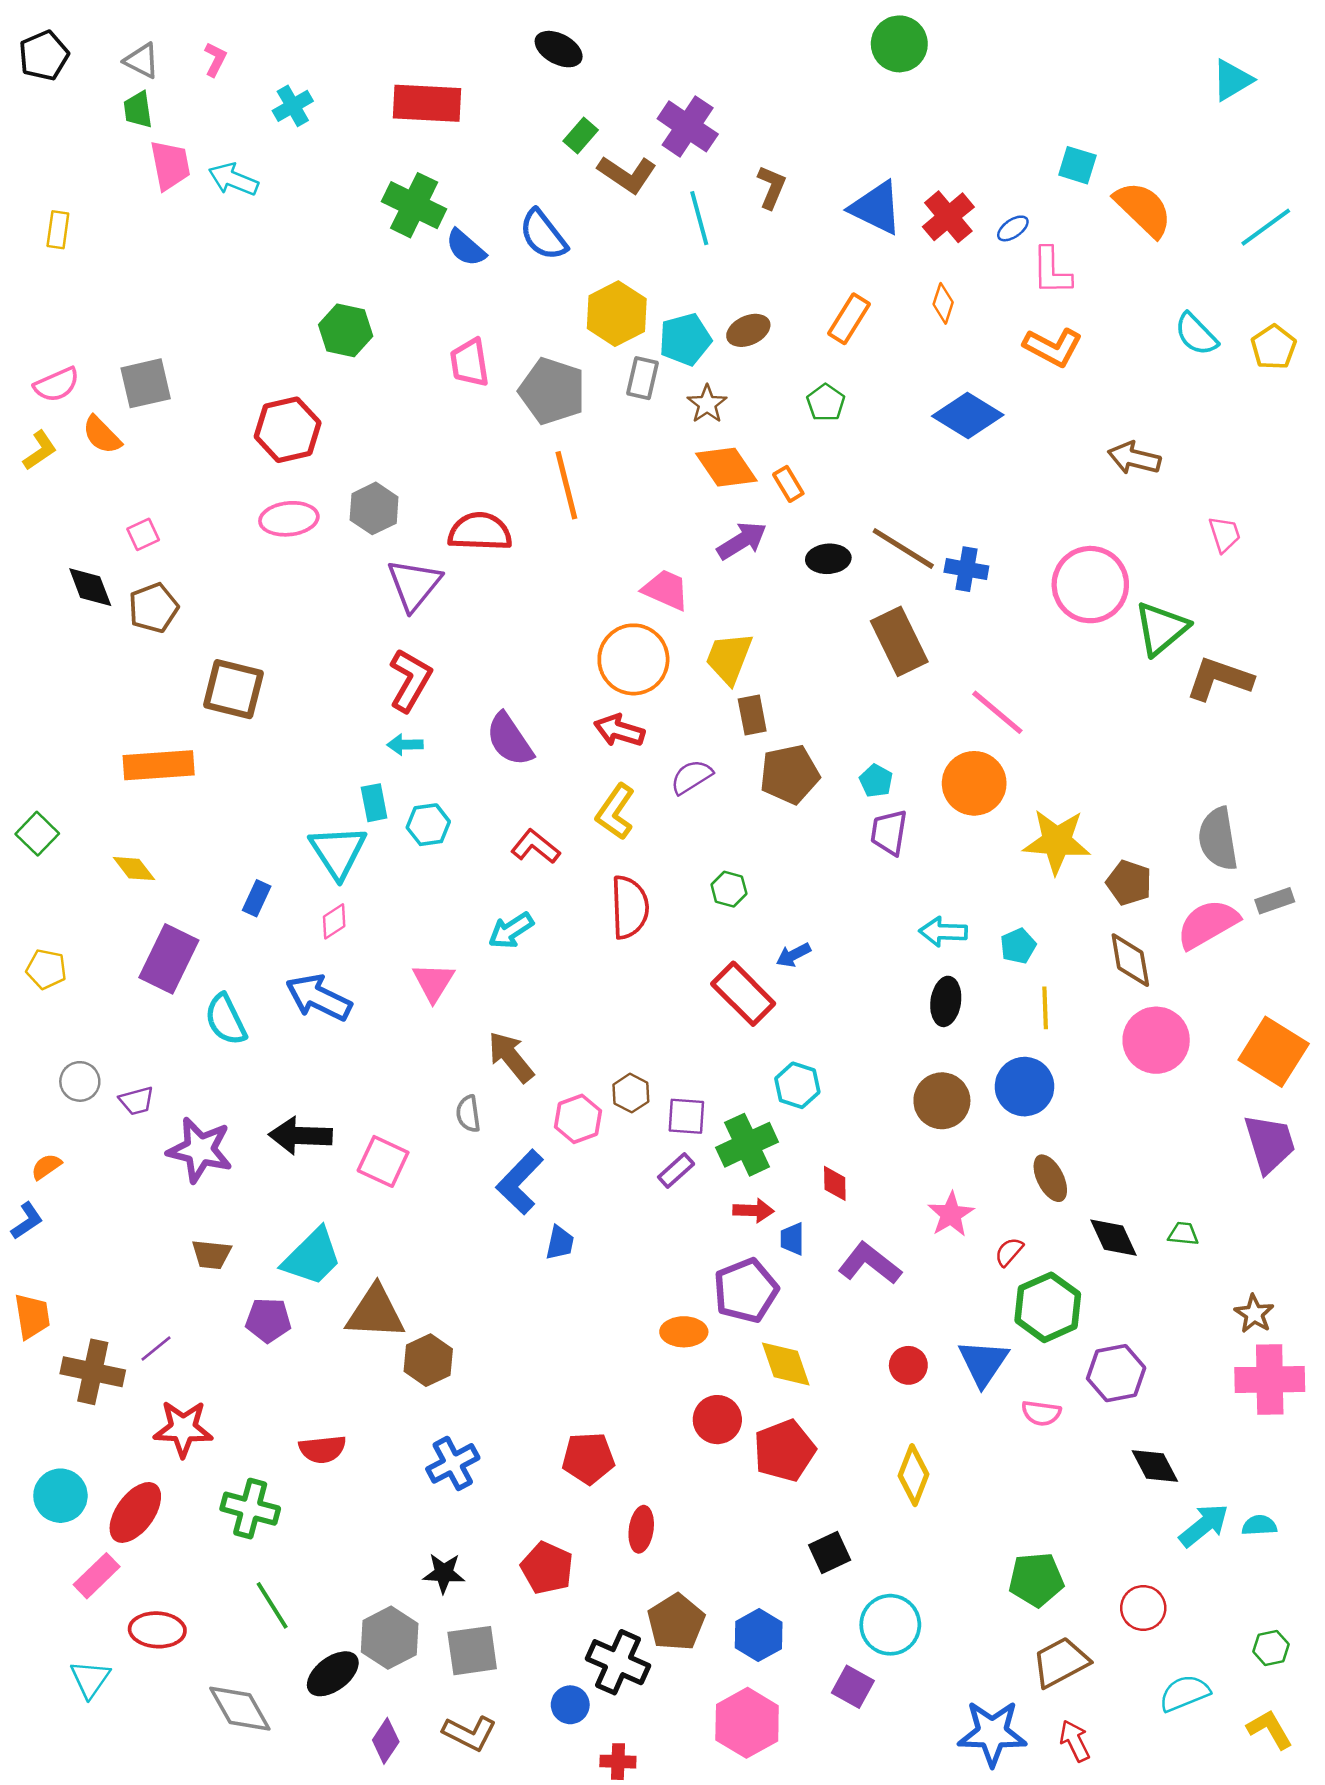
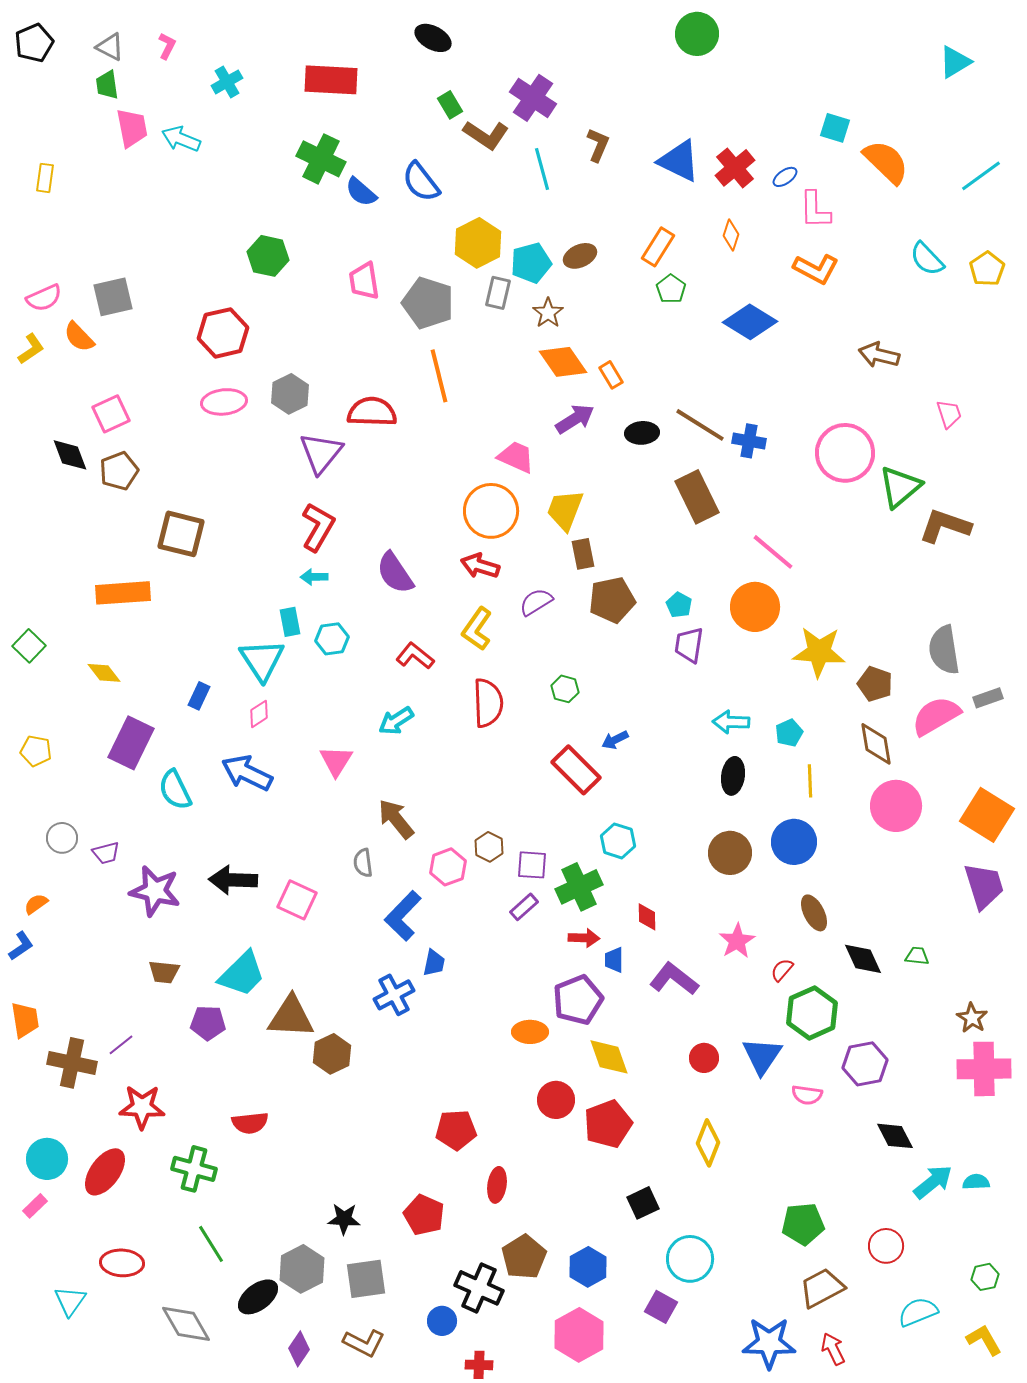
green rectangle: (581, 136) -> (450, 105), turned -72
green pentagon: (826, 403) -> (671, 289), moved
pink square: (143, 534) -> (111, 414), size x1.5
blue cross: (453, 1463) -> (394, 995), moved
pink rectangle: (97, 1576) -> (35, 1206), moved, size x0.7

